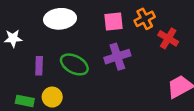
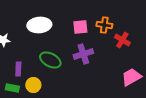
orange cross: (145, 19) -> (104, 25), turned 35
purple rectangle: (39, 66) -> (18, 69), moved

